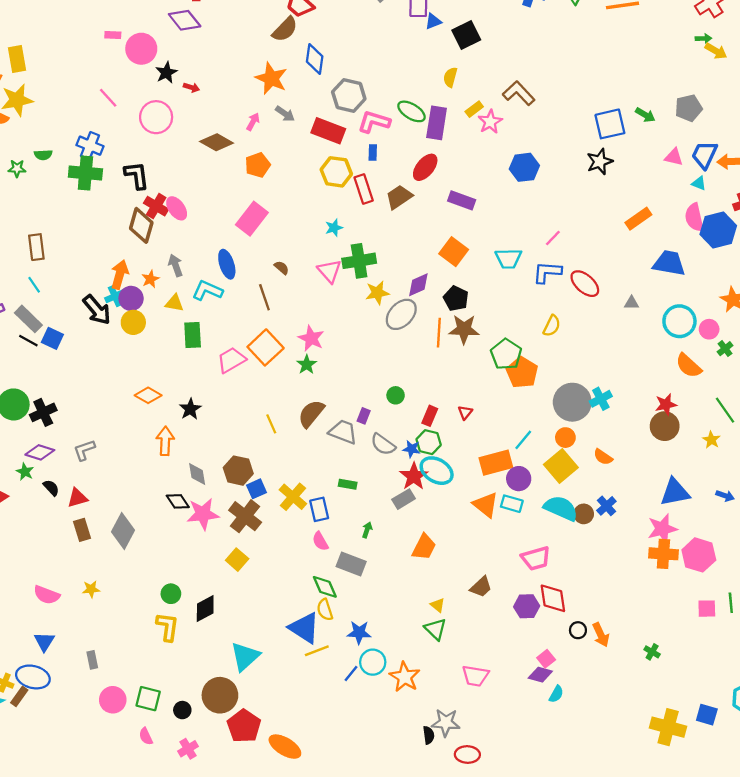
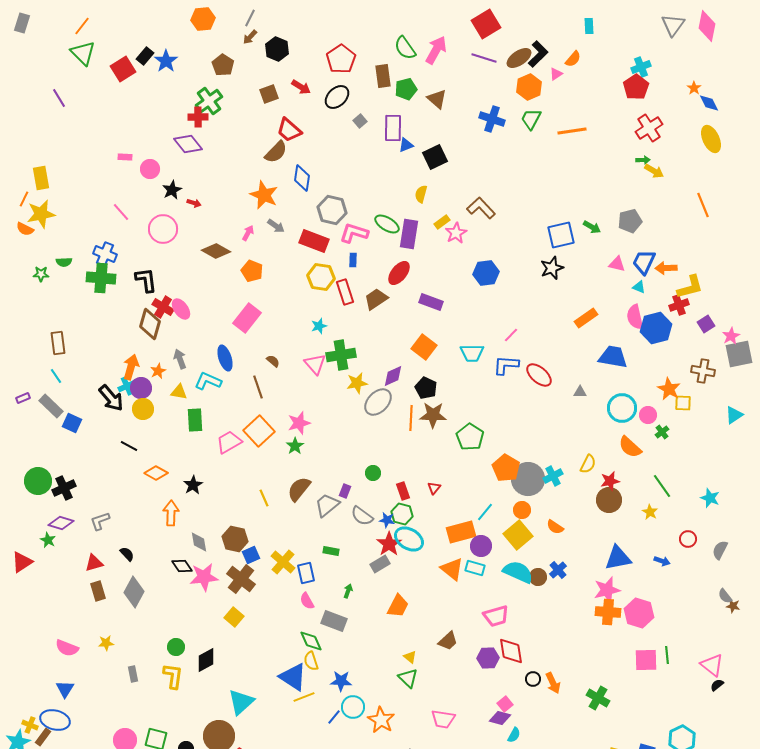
pink circle: (141, 49) -> (150, 169), size x0.7
orange pentagon: (258, 165) -> (252, 271), turned -30
yellow semicircle: (552, 326) -> (588, 464), moved
pink star: (311, 338) -> (299, 423), turned 30
black line: (28, 341) -> (129, 446), moved
orange pentagon: (522, 373) -> (506, 468), moved
red rectangle: (430, 416) -> (403, 491), turned -42
gray trapezoid: (343, 432) -> (327, 505), turned -60
black semicircle: (51, 488) -> (127, 554), moved
pink square: (707, 609) -> (646, 660), size x1.4
green cross: (652, 652) -> (598, 698), size x1.6
gray rectangle: (92, 660) -> (133, 674), moved

